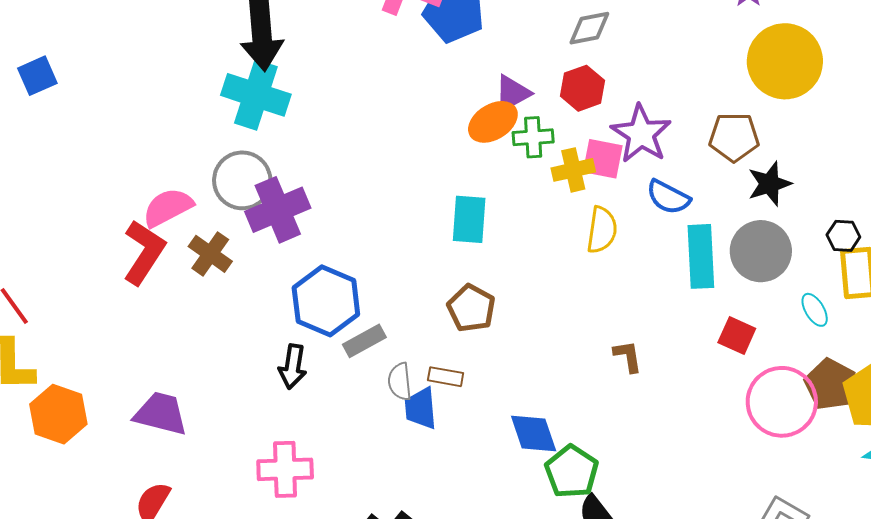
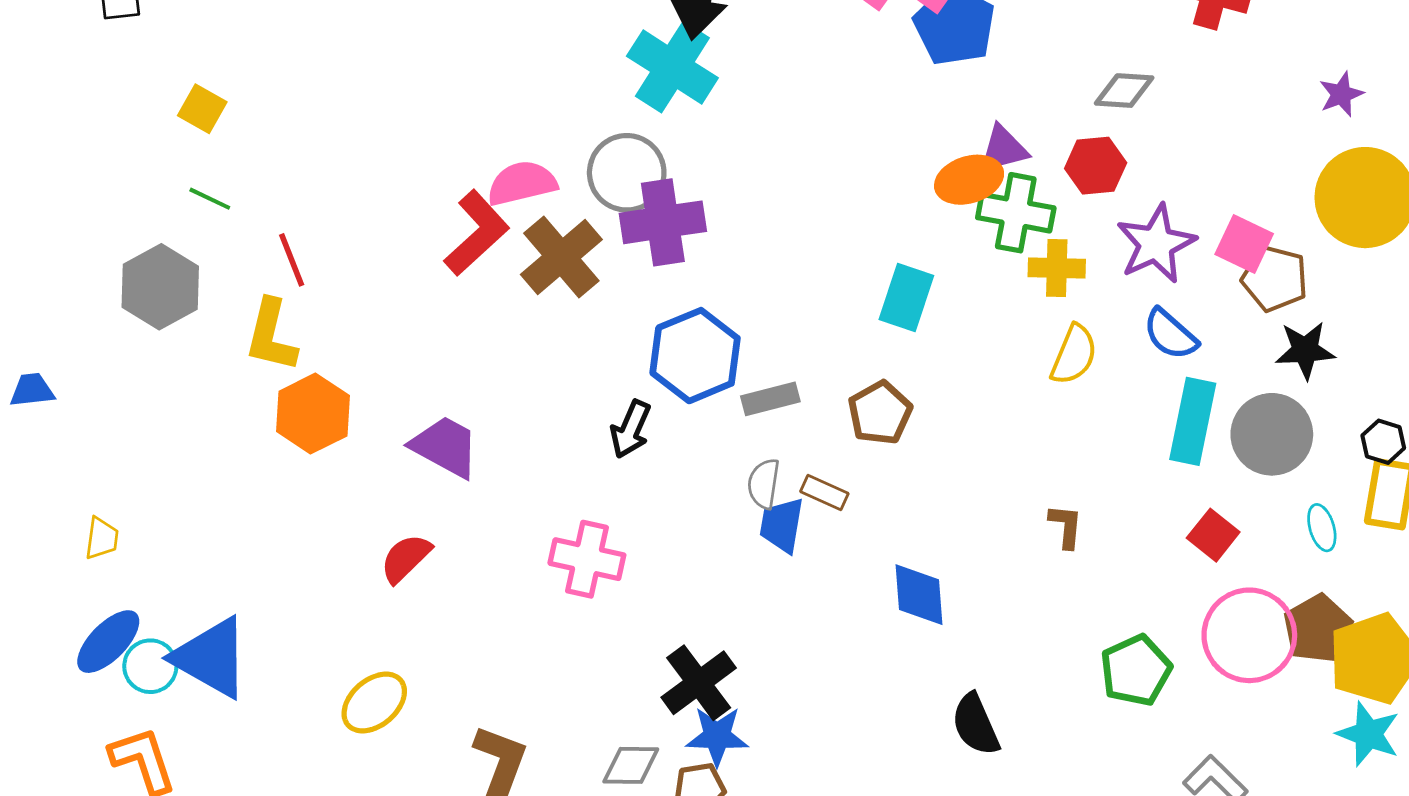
green cross: (533, 137) -> (1016, 213), size x1.4
pink square: (603, 159) -> (1244, 244), moved
brown cross: (210, 254) -> (561, 257), size x1.4
gray rectangle: (364, 341) -> (770, 399), moved
green pentagon: (572, 472) -> (1136, 670), moved

